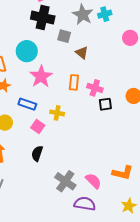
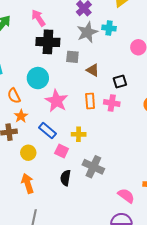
cyan cross: (105, 14) -> (109, 28), turned 32
gray star: (83, 15) -> (87, 32), turned 30
blue rectangle: (27, 104) -> (47, 131), turned 30
black square: (105, 104) -> (120, 81), moved
gray cross: (65, 181) -> (93, 167), moved

